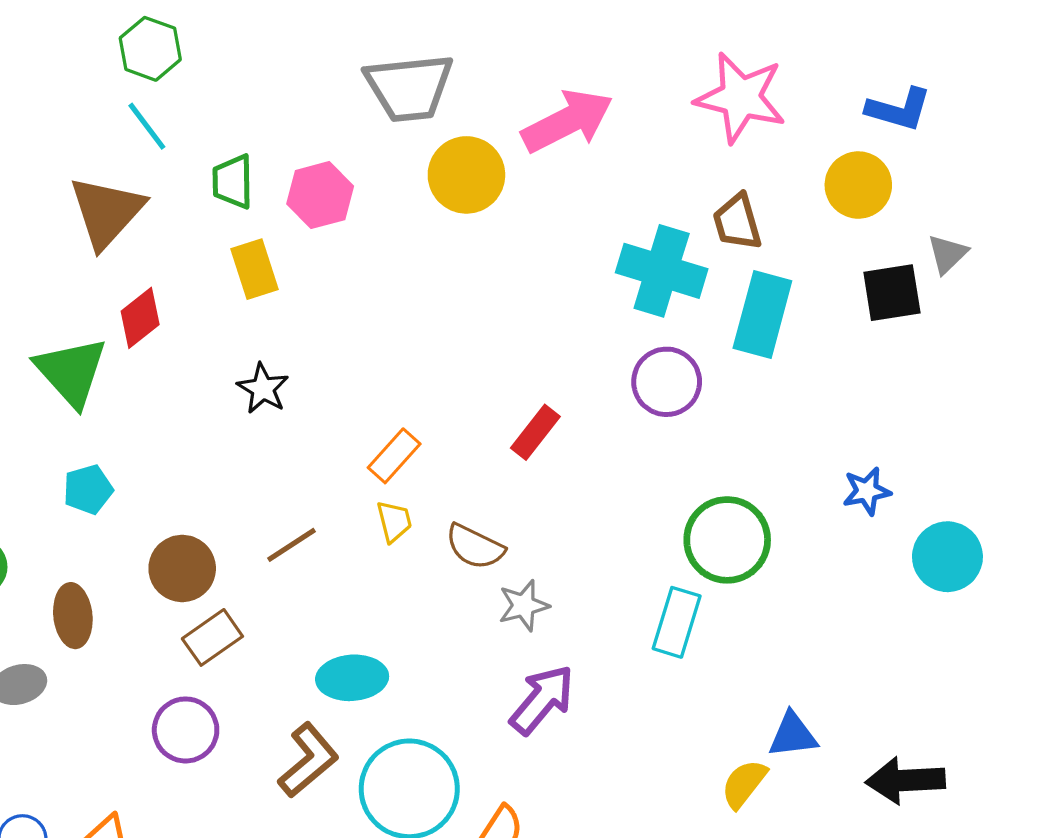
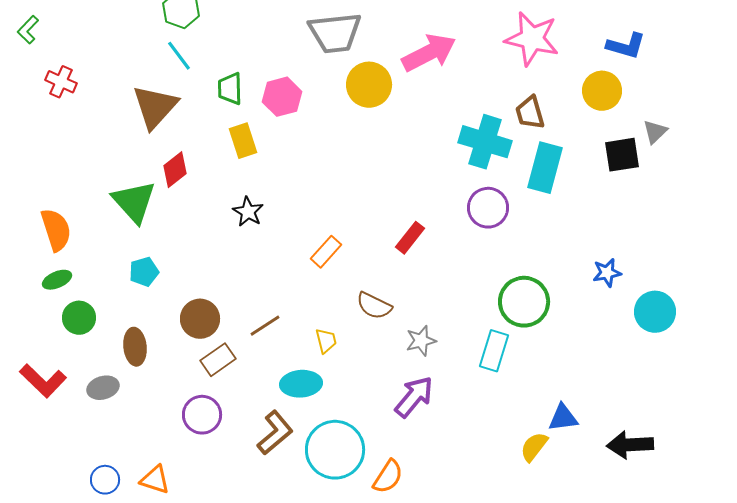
yellow trapezoid: (394, 521) -> (326, 341), moved
brown line: (292, 545) -> (265, 326), moved
gray star: (524, 605) -> (421, 341), moved

